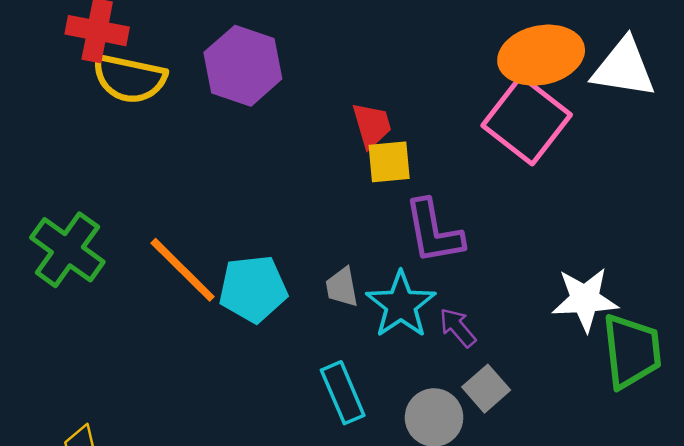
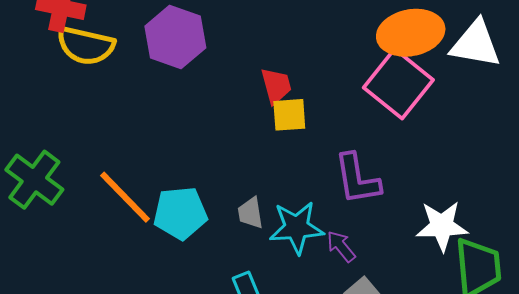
purple L-shape: (434, 232) -> (357, 179), moved
cyan star: (401, 305) -> (297, 228), turned 30

